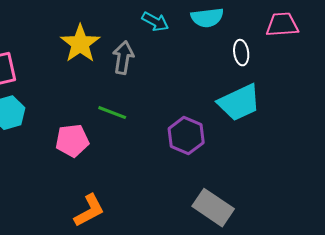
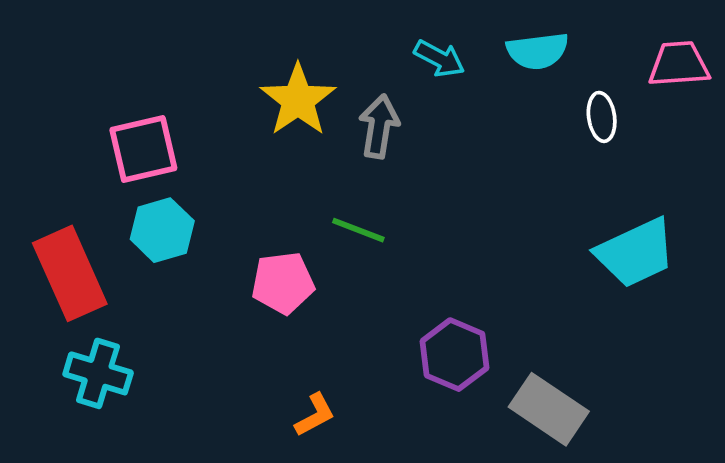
cyan trapezoid: (239, 103) -> (636, 253), moved
purple hexagon: (186, 136) -> (454, 355), moved
orange L-shape: (89, 211) -> (315, 415), size x0.7

